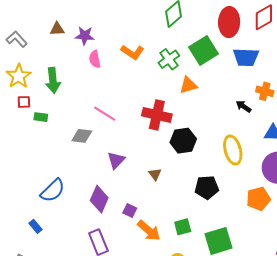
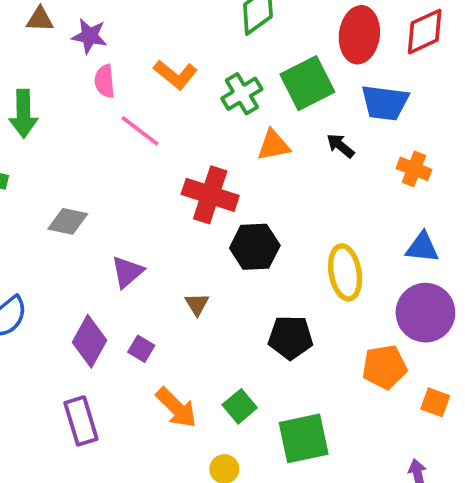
black arrow: (244, 106) -> (340, 146), moved
pink line: (105, 114) -> (140, 131), moved
purple square: (130, 210) -> (141, 349), moved
green square: (183, 227) -> (240, 406), turned -30

